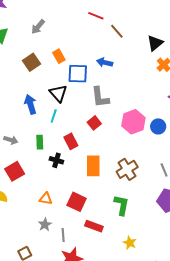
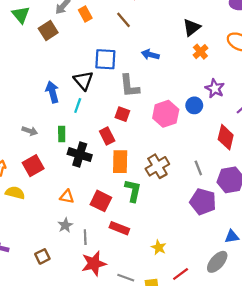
brown line: (117, 31) -> (124, 20), moved
orange rectangle: (59, 56) -> (85, 14), moved
brown square: (31, 62) -> (48, 31), moved
blue arrow: (105, 62) -> (150, 55), moved
red square: (94, 123) -> (122, 114), turned -32
blue circle: (158, 126) -> (194, 105), moved
red rectangle: (71, 141) -> (107, 136), moved
black cross: (56, 160) -> (80, 155), size x1.5
green L-shape: (121, 205) -> (133, 191), moved

